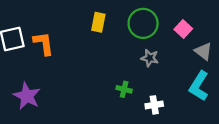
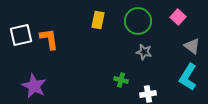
pink square: (183, 29) -> (178, 17), moved

